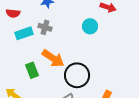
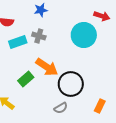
cyan circle: (90, 26) -> (84, 35), size x1.6
green rectangle: (32, 70) -> (26, 79), turned 70

